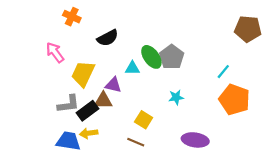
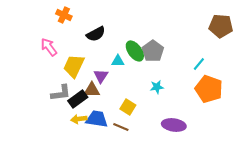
purple triangle: (113, 85) -> (101, 76), turned 49
blue trapezoid: (68, 141) -> (97, 119), moved

